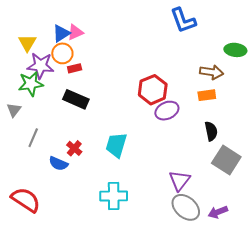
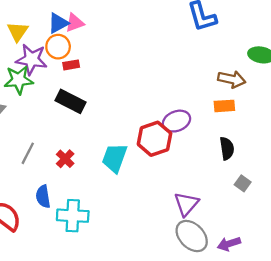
red hexagon: (153, 90) -> (154, 139), moved
gray line: (33, 138) -> (28, 153), moved
gray square: (226, 160) -> (243, 183), size x0.5
blue semicircle: (58, 163) -> (43, 196), moved, turned 54
cyan cross: (114, 196) -> (73, 216), moved

